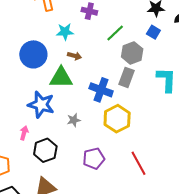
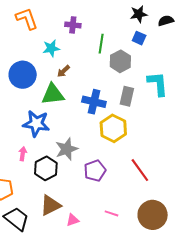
green line: (115, 33) -> (101, 44), turned -30
brown arrow: (74, 56) -> (64, 71), turned 128
gray rectangle: (126, 77) -> (127, 96), moved
gray star: (74, 120) -> (67, 149), moved, size x1.6

